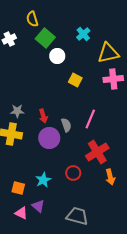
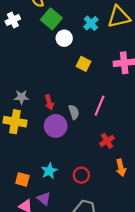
cyan cross: (83, 34) -> (91, 23), moved
yellow triangle: (108, 53) -> (119, 17), moved
red cross: (97, 152) -> (107, 141), size x0.6
red circle: (73, 173) -> (81, 175), moved

